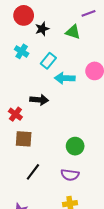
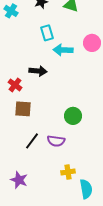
cyan cross: (22, 51) -> (11, 11), moved
cyan rectangle: (48, 61) -> (47, 33), turned -56
purple semicircle: (70, 175) -> (56, 141), moved

